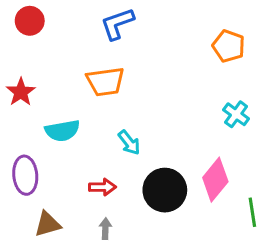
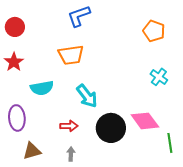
red circle: (30, 21) -> (15, 27), moved
cyan arrow: (129, 143) -> (87, 96), size x1.4
pink diamond: (215, 180) -> (145, 121), turned -76

